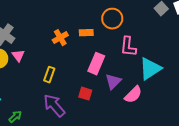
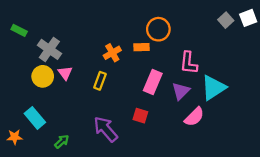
orange circle: (112, 19) -> (158, 29), moved
yellow rectangle: (49, 75) -> (100, 81), moved
purple triangle: (113, 82) -> (181, 91), moved

